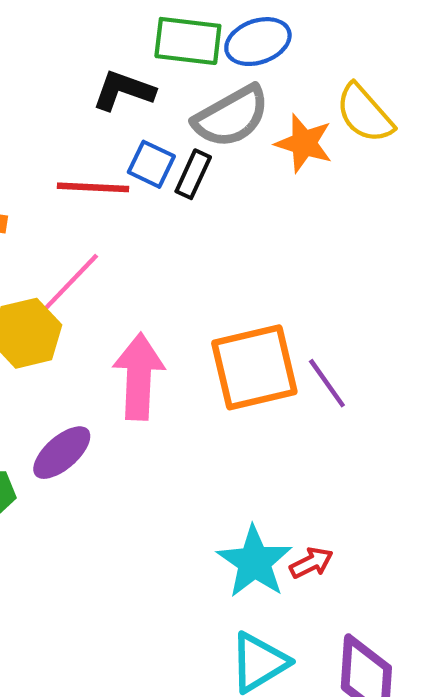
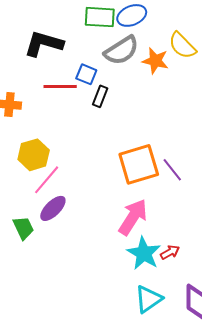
black L-shape: (124, 91) -> (44, 44), moved, size x1.4
black rectangle: (193, 174) -> (100, 96), moved
pink line: (71, 282) -> (47, 180), moved
pink arrow: (139, 377) -> (133, 217), moved, turned 33

